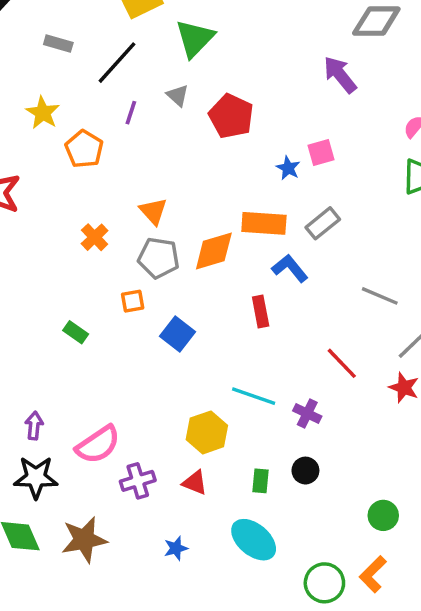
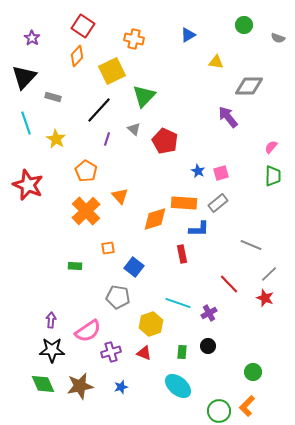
gray rectangle: (58, 44) -> (53, 97), moved
orange pentagon: (84, 149) -> (86, 171), moved
pink square: (321, 152) -> (221, 173), moved
orange cross: (95, 237) -> (86, 211), size x1.8
gray pentagon: (159, 258) -> (118, 297), moved
blue L-shape: (290, 268) -> (199, 229), turned 130
green rectangle: (76, 332) -> (75, 266), turned -32
purple cross: (307, 413) -> (209, 313), turned 35
blue star: (176, 548) -> (121, 387), moved

